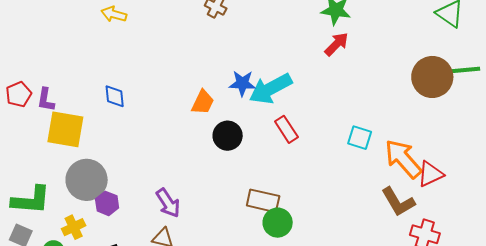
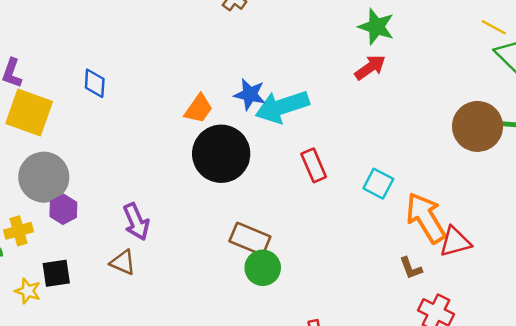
red rectangle: (286, 129) -> (314, 165), moved
black circle: (228, 136) -> (221, 154), size x1.6
brown L-shape: (398, 202) -> (411, 268), size x0.6

